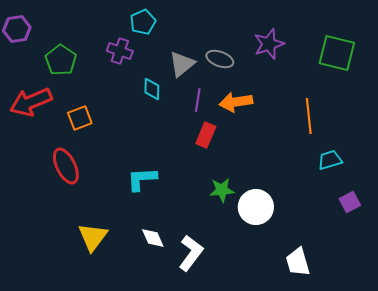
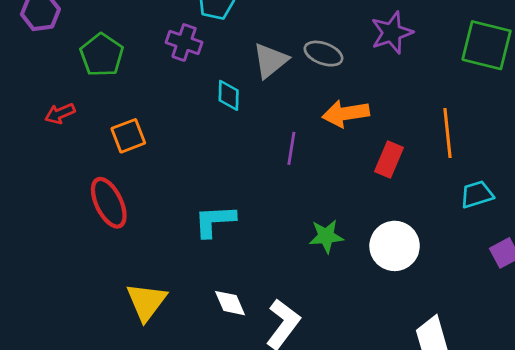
purple line: (198, 100) -> (291, 148), moved
red arrow: (31, 102) -> (60, 114), size x0.5
red rectangle: (206, 135) -> (389, 160), moved
white circle: (256, 207) -> (395, 246), moved

